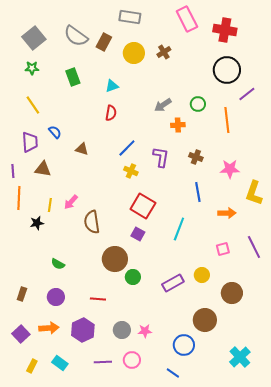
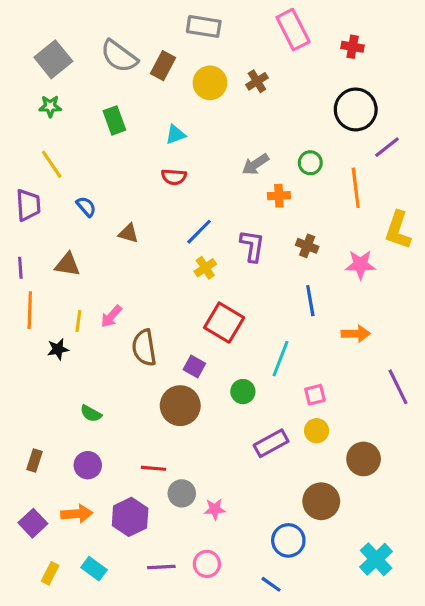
red cross: (225, 30) -> (353, 47), size x0.6
red semicircle: (111, 113) -> (174, 177), turned 84
purple trapezoid: (30, 142) -> (28, 205), moved
yellow cross: (131, 171) -> (205, 268), turned 32
yellow L-shape: (254, 193) -> (398, 230), moved
purple square: (138, 234) -> (194, 366), moved
pink square: (223, 249) -> (315, 395), moved
green circle: (133, 277) -> (243, 392), moved
gray circle: (122, 330) -> (182, 493), moved
pink star: (145, 331) -> (215, 509), moved

